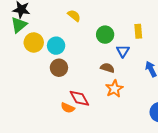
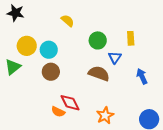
green triangle: (19, 25) -> (13, 67), moved
brown semicircle: (107, 68) -> (99, 73), size x1.5
orange star: (114, 89) -> (105, 115), moved

